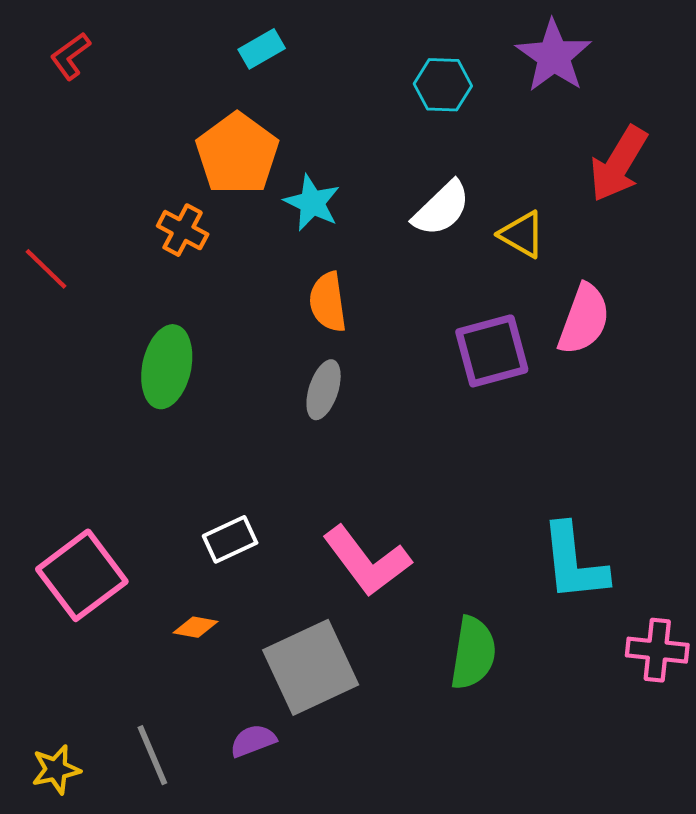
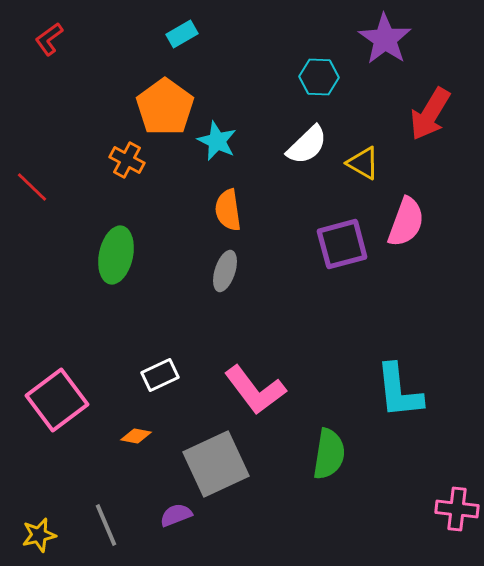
cyan hexagon: (443, 85) -> (319, 77), moved
pink cross: (657, 650) -> (457, 509), moved

